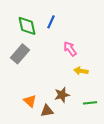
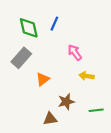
orange triangle: (30, 101) -> (43, 79), moved, turned 40

